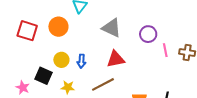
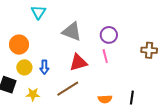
orange circle: (58, 27) -> (19, 45), moved
pink line: (165, 50) -> (105, 56), moved

